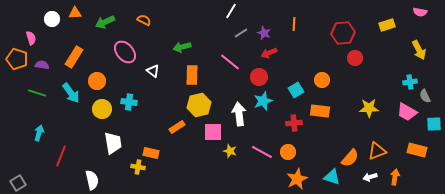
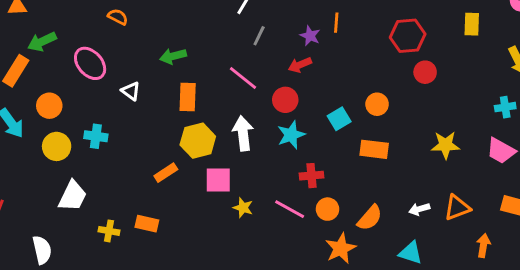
green arrow: (105, 22) -> (42, 42), moved
yellow rectangle: (387, 25) -> (472, 24), turned -70
gray line: (241, 33) -> (259, 36), turned -32
purple star: (264, 33) -> (310, 36), moved
white arrow: (239, 114) -> (243, 133), moved
red cross: (294, 123) -> (311, 176), moved
white trapezoid: (113, 143) -> (73, 196), turned 35
orange rectangle: (151, 153) -> (147, 224), moved
orange semicircle: (350, 158) -> (370, 218), moved
cyan triangle: (332, 177) -> (411, 253), moved
white arrow: (370, 177) -> (419, 209), moved

